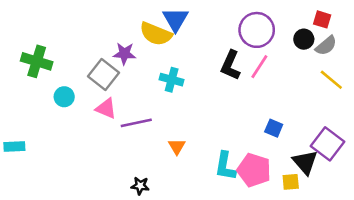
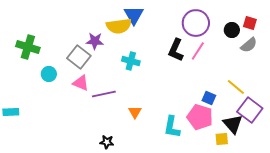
red square: (322, 19) -> (250, 23), moved
yellow semicircle: (156, 34) -> (119, 26), turned -30
gray semicircle: (326, 46) -> (249, 45), moved
yellow line: (331, 80) -> (236, 87), moved
pink pentagon: (254, 170) -> (200, 117), moved

